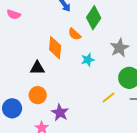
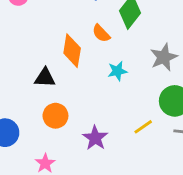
orange circle: (38, 95) -> (55, 116), moved
purple star: (60, 113) -> (95, 138), moved

